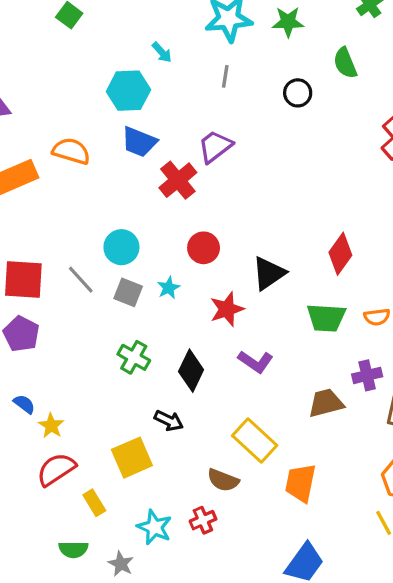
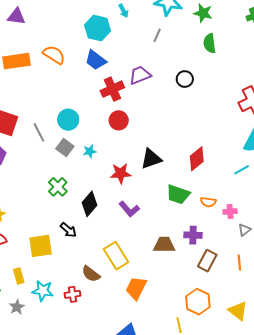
green semicircle: (345, 63) -> (210, 43), moved
black circle: (298, 93) -> (185, 79), moved
red circle: (204, 248) -> (119, 120), moved
yellow rectangle: (94, 503) -> (19, 276), moved
cyan star: (154, 527) -> (43, 291), turned -30

